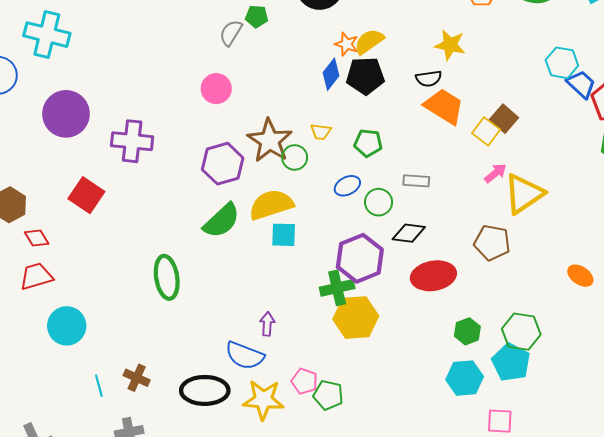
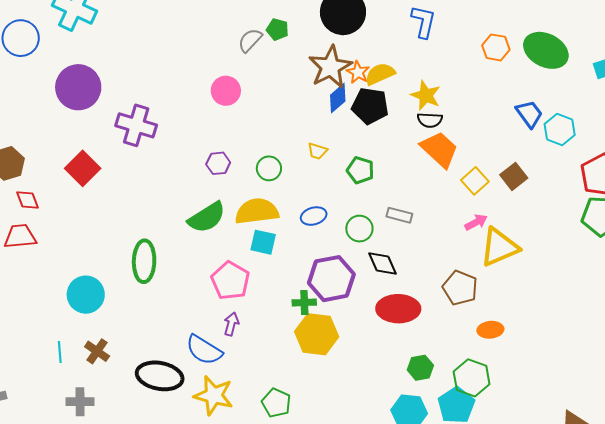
yellow star: (450, 45) -> (426, 95), moved
blue trapezoid: (581, 84) -> (529, 114), moved
brown square: (504, 119) -> (514, 176), moved
brown star: (270, 141) -> (330, 67), moved
green circle: (295, 157) -> (269, 168), moved
purple hexagon: (223, 164) -> (218, 163), size x0.6
blue ellipse: (347, 186) -> (314, 216), moved
black diamond: (409, 233) -> (382, 264), turned 48
orange ellipse: (580, 276) -> (490, 330), moved, turned -50
green cross: (337, 288) -> (304, 303), size x0.7
cyan circle: (67, 326) -> (86, 295), moved
pink pentagon: (304, 381) -> (230, 281), moved, size x1.5

